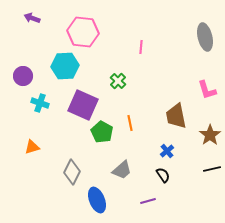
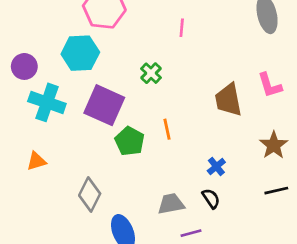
cyan cross: (40, 103) -> (47, 102), size x1.5
brown trapezoid: (176, 116) -> (228, 100), moved
gray trapezoid: (122, 170) -> (171, 204), moved, turned -150

